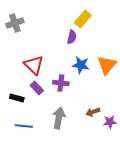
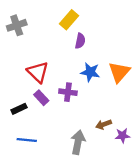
yellow rectangle: (83, 19) -> (69, 20), moved
black rectangle: (17, 98) -> (19, 109), turned -40
gray arrow: (59, 118) -> (78, 142), moved

